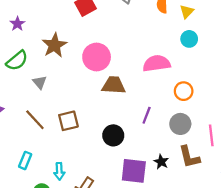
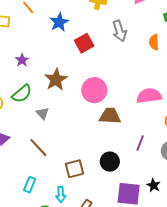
brown square: (68, 121) -> (75, 169), moved

